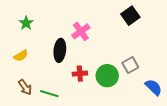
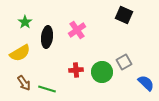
black square: (130, 16) -> (124, 15), turned -30
black ellipse: (60, 50) -> (47, 37), moved
yellow semicircle: (21, 56) -> (20, 53), size x1.5

